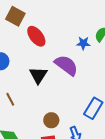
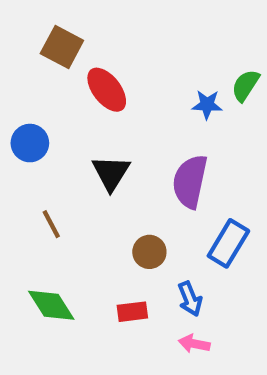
purple semicircle: (66, 65) -> (190, 181), moved, turned -115
brown circle: (51, 120) -> (149, 252), moved

